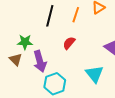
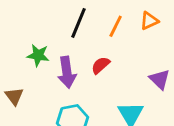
brown triangle: (16, 59) -> (14, 96), moved
purple arrow: (40, 61) -> (67, 72), moved

